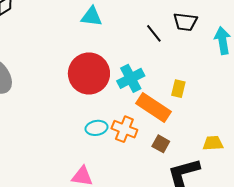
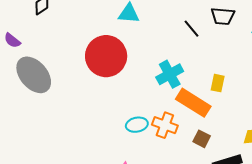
red circle: (89, 73) -> (106, 56), moved

